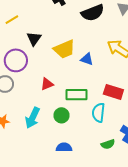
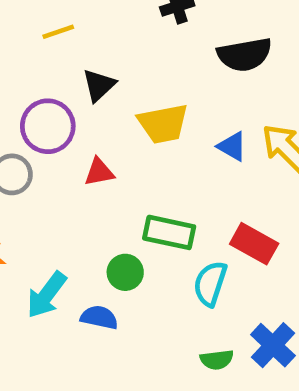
blue triangle: (87, 59) -> (232, 146), moved
red triangle: (47, 84) -> (99, 172), moved
cyan arrow: (33, 118) -> (47, 295), moved
blue semicircle: (64, 147) -> (99, 317), moved

